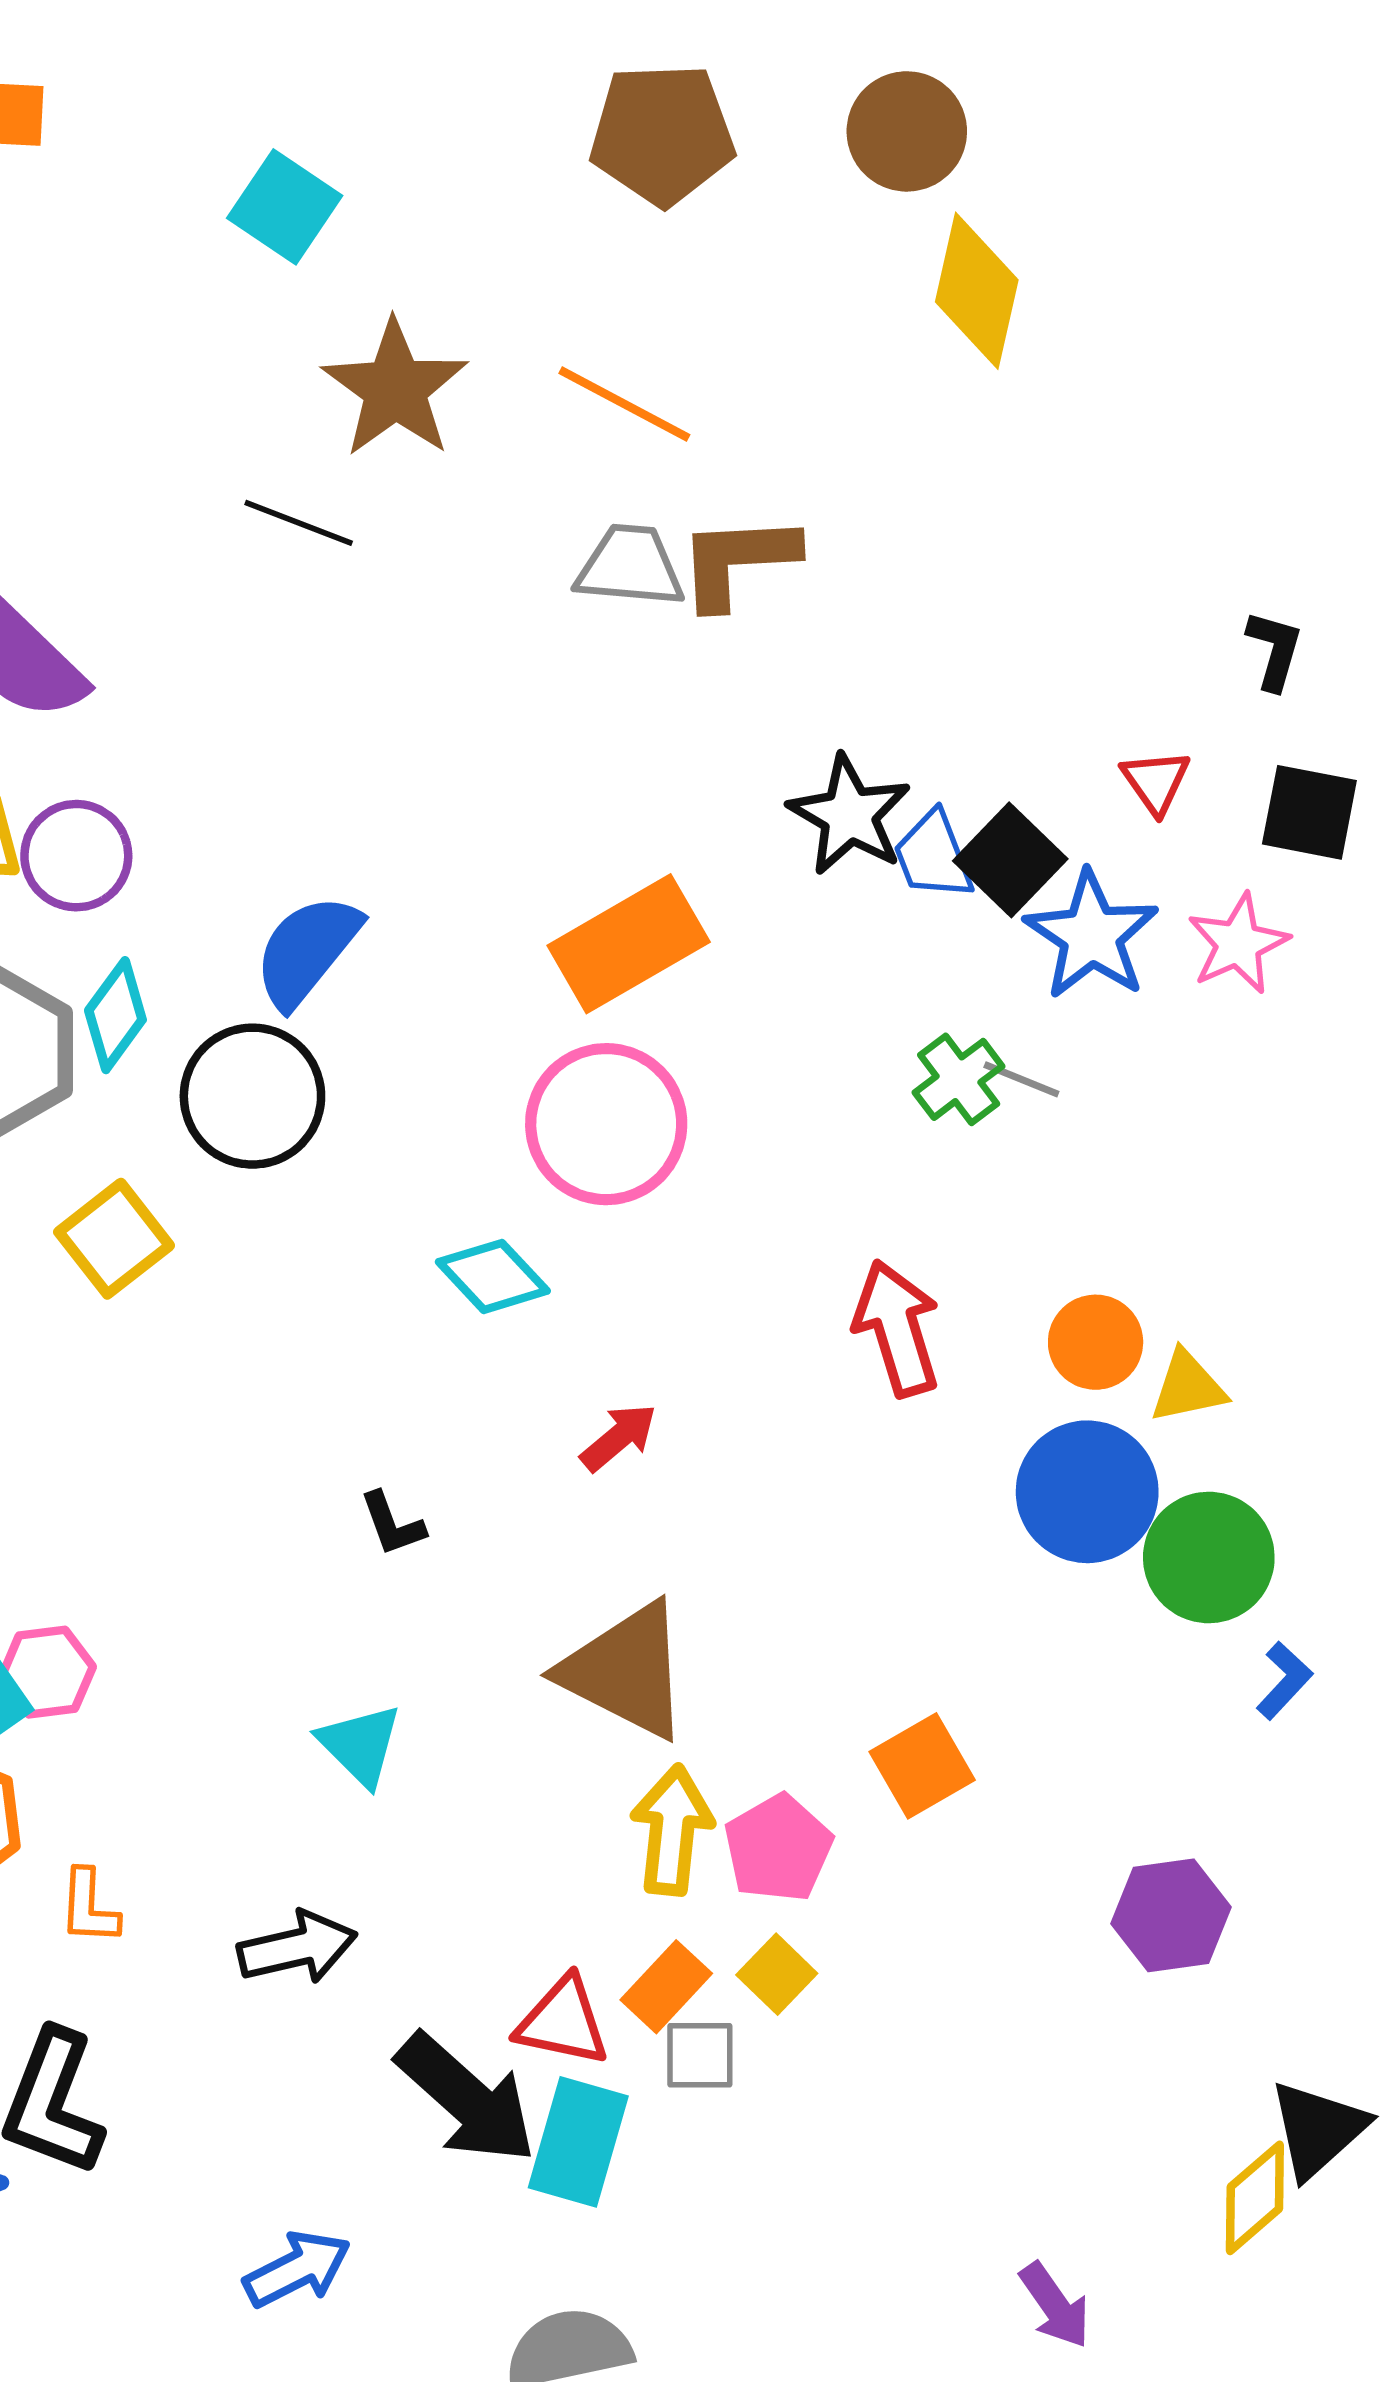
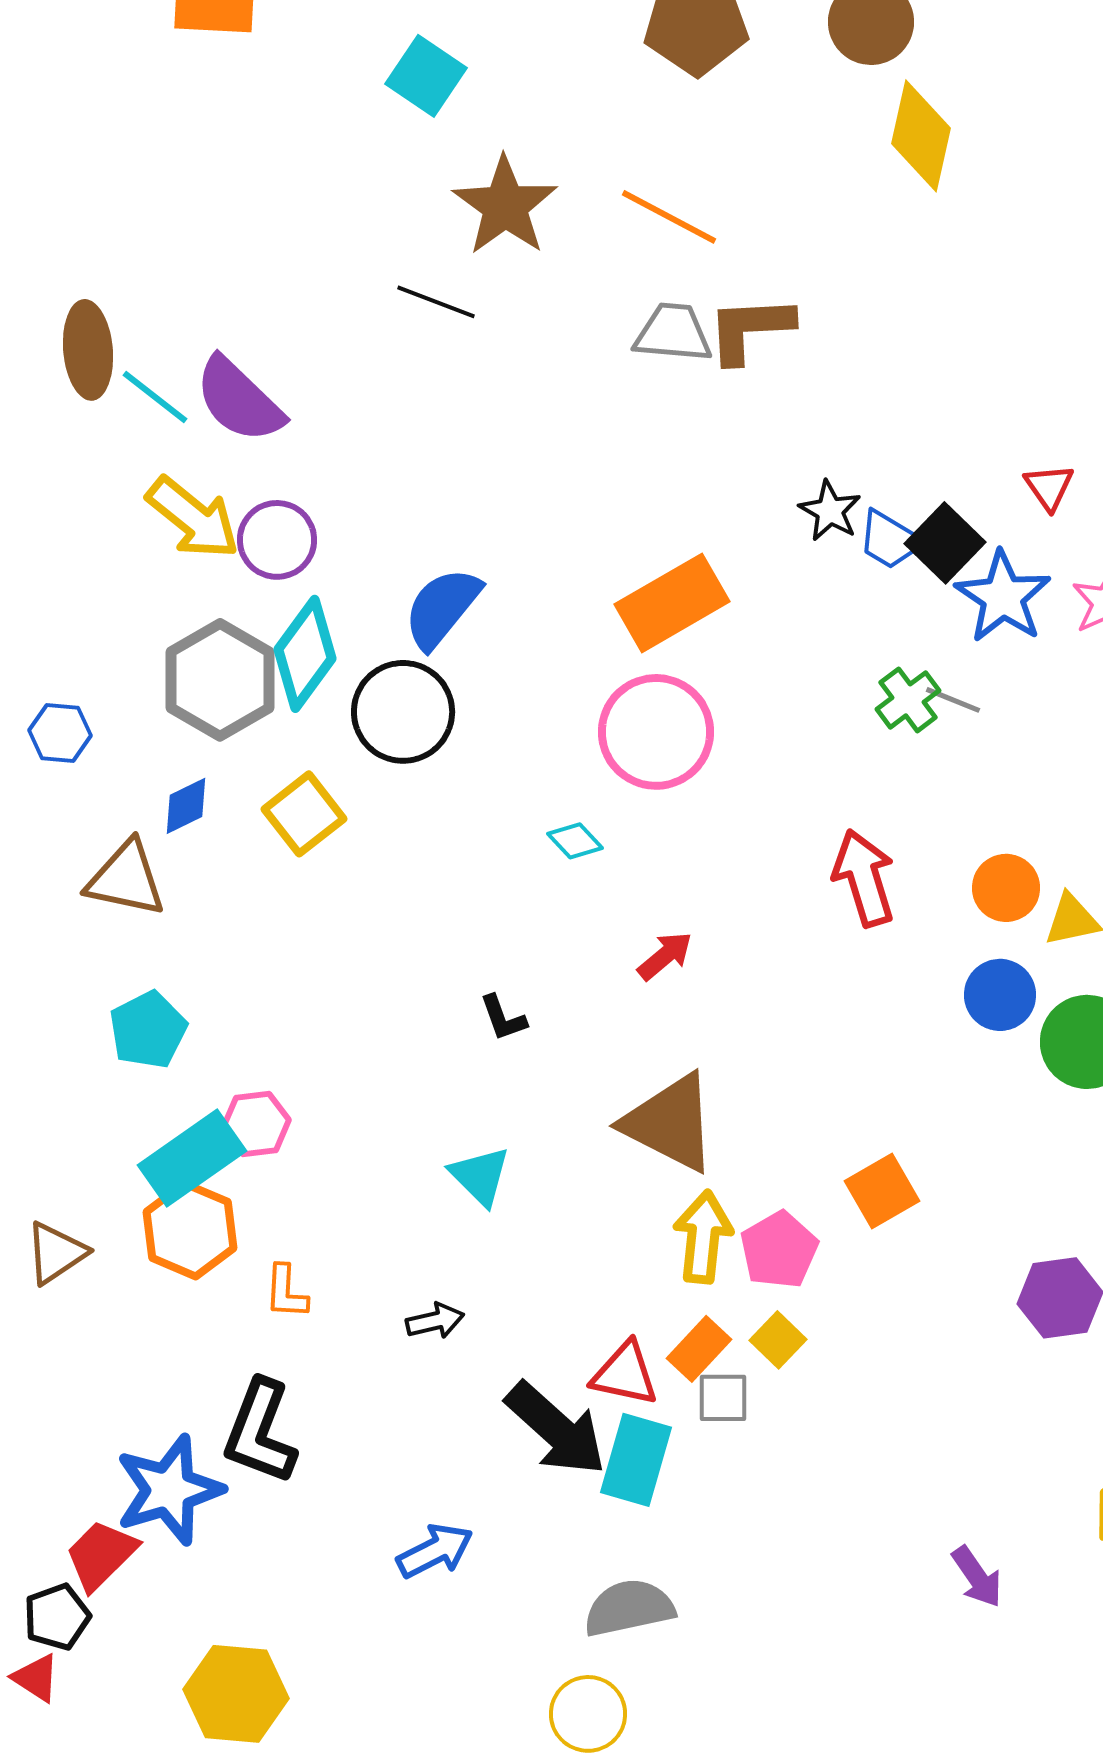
black star: (849, 815) -> (830, 511), size x0.7
blue trapezoid: (933, 856) -> (890, 540), turned -38
cyan diamond: (115, 1015) -> (305, 654), size x1.4
cyan diamond: (493, 1276) -> (575, 841), size x0.7
blue circle: (1087, 1492) -> (1000, 995), size x0.7
black arrow: (297, 1948) -> (435, 1321), size x0.7

